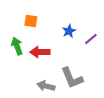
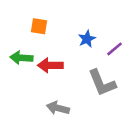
green arrow: (17, 46) -> (21, 58), turned -66
gray L-shape: (72, 78) -> (102, 83), moved

